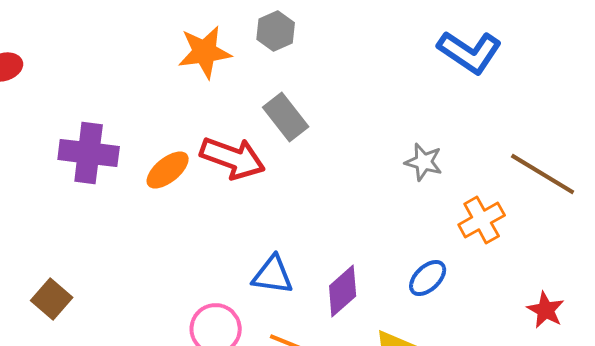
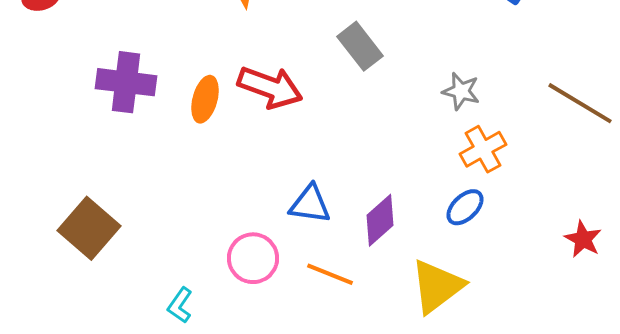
gray rectangle: (286, 117) -> (360, 46), moved
orange ellipse: (168, 170) -> (205, 99), turned -36
orange cross: (482, 220) -> (483, 149), moved
brown square: (52, 299) -> (89, 228), size x1.5

